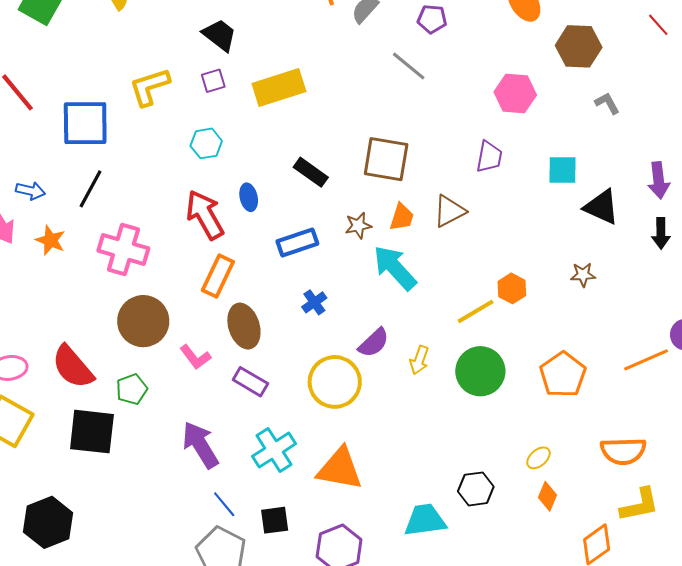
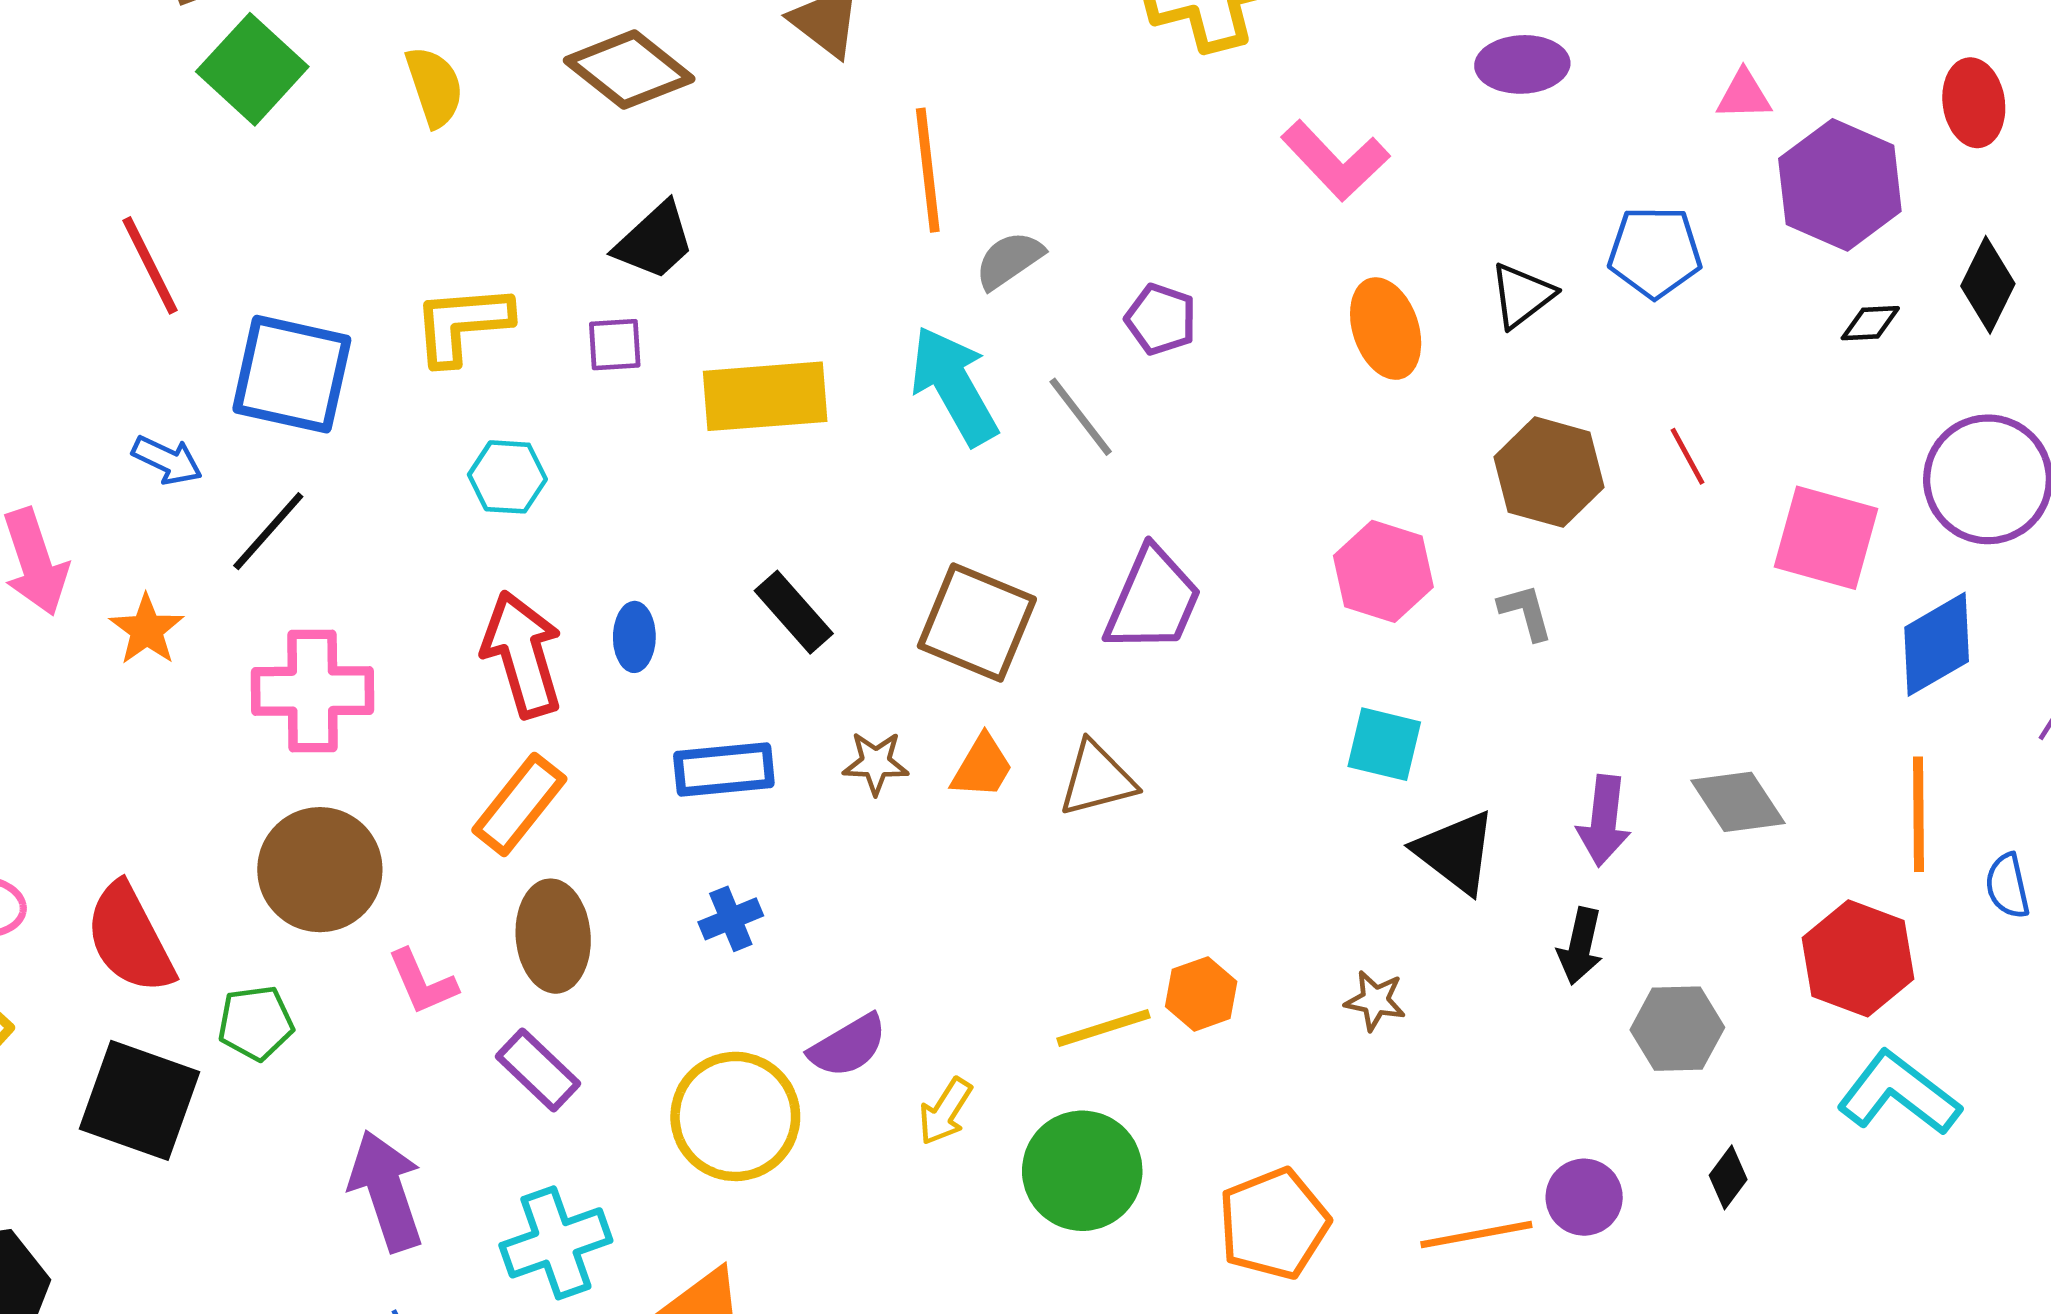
black trapezoid: (220, 35) -> (655, 241), turned 87
brown hexagon: (579, 46) -> (1549, 472), moved
pink hexagon: (515, 94) -> (1383, 571), moved
cyan hexagon: (206, 143) -> (507, 477), moved
purple trapezoid: (489, 157) -> (1153, 600), moved, size x1.4
blue arrow: (30, 191) -> (167, 460), moved
pink cross: (123, 249) -> (313, 691), turned -30
cyan arrow: (395, 268) -> (954, 386), moved

